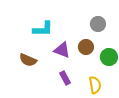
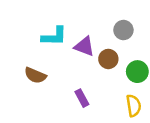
purple triangle: (62, 50) -> (84, 46), moved
yellow semicircle: (95, 85) -> (134, 106), moved

